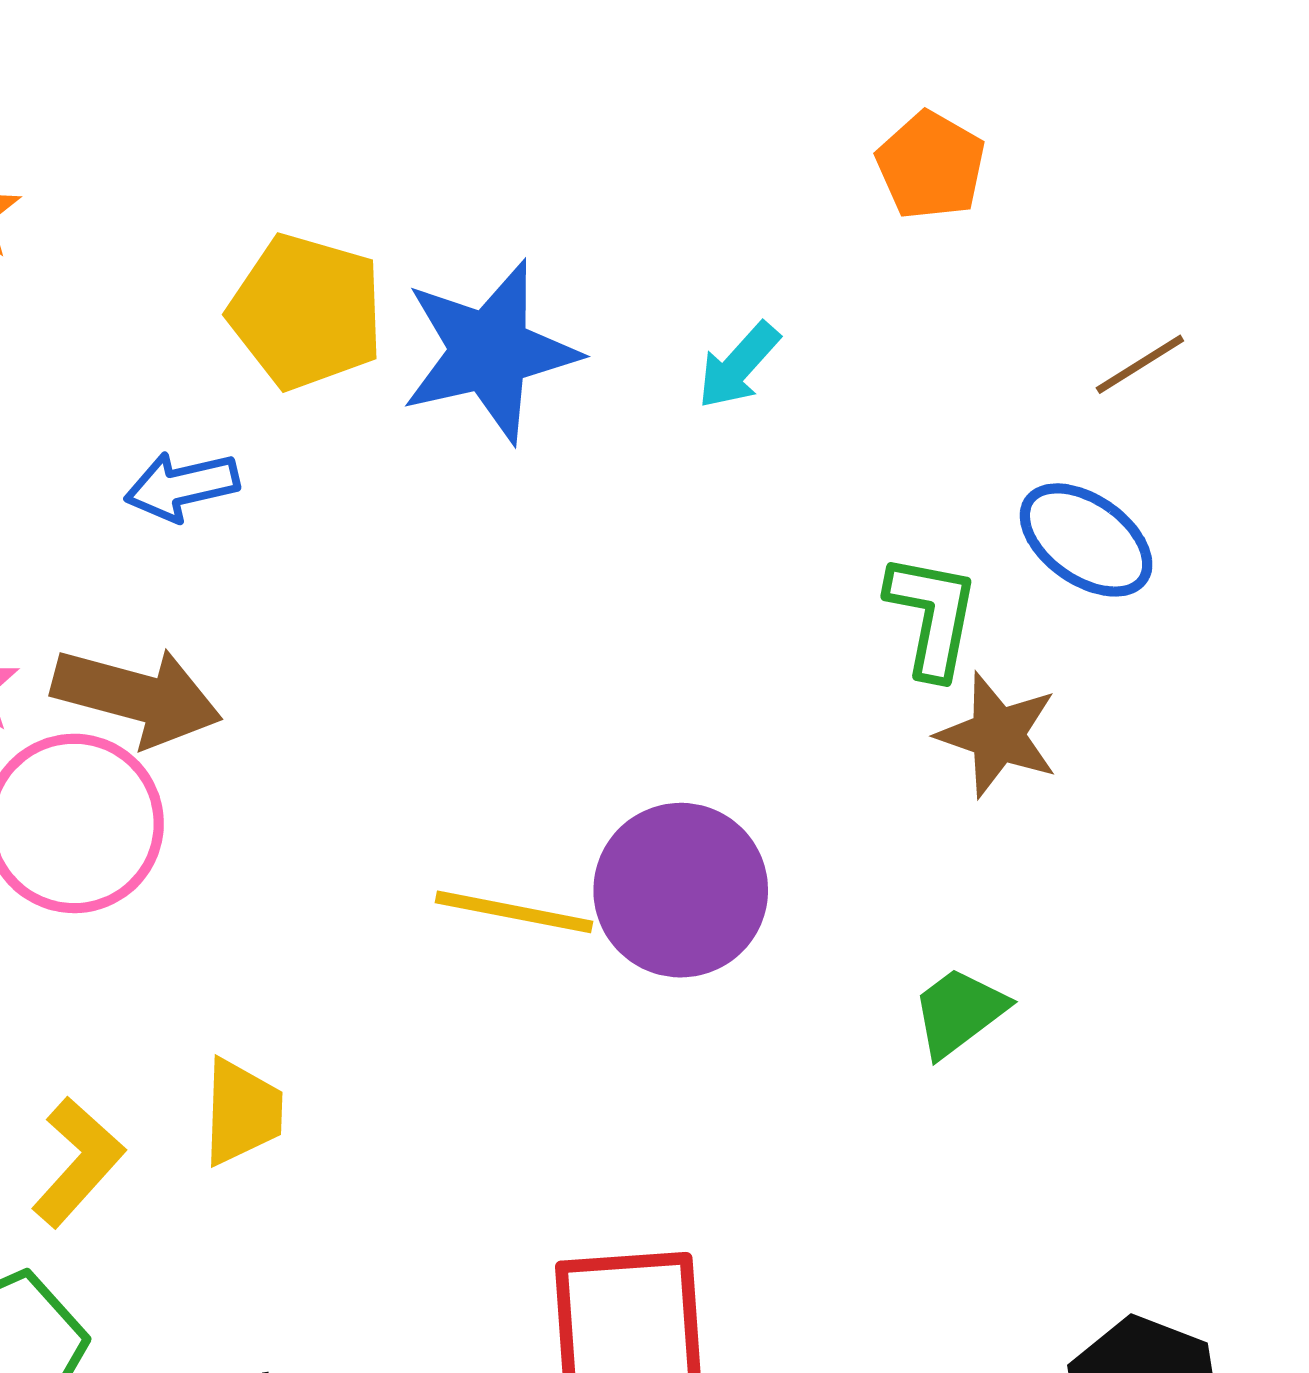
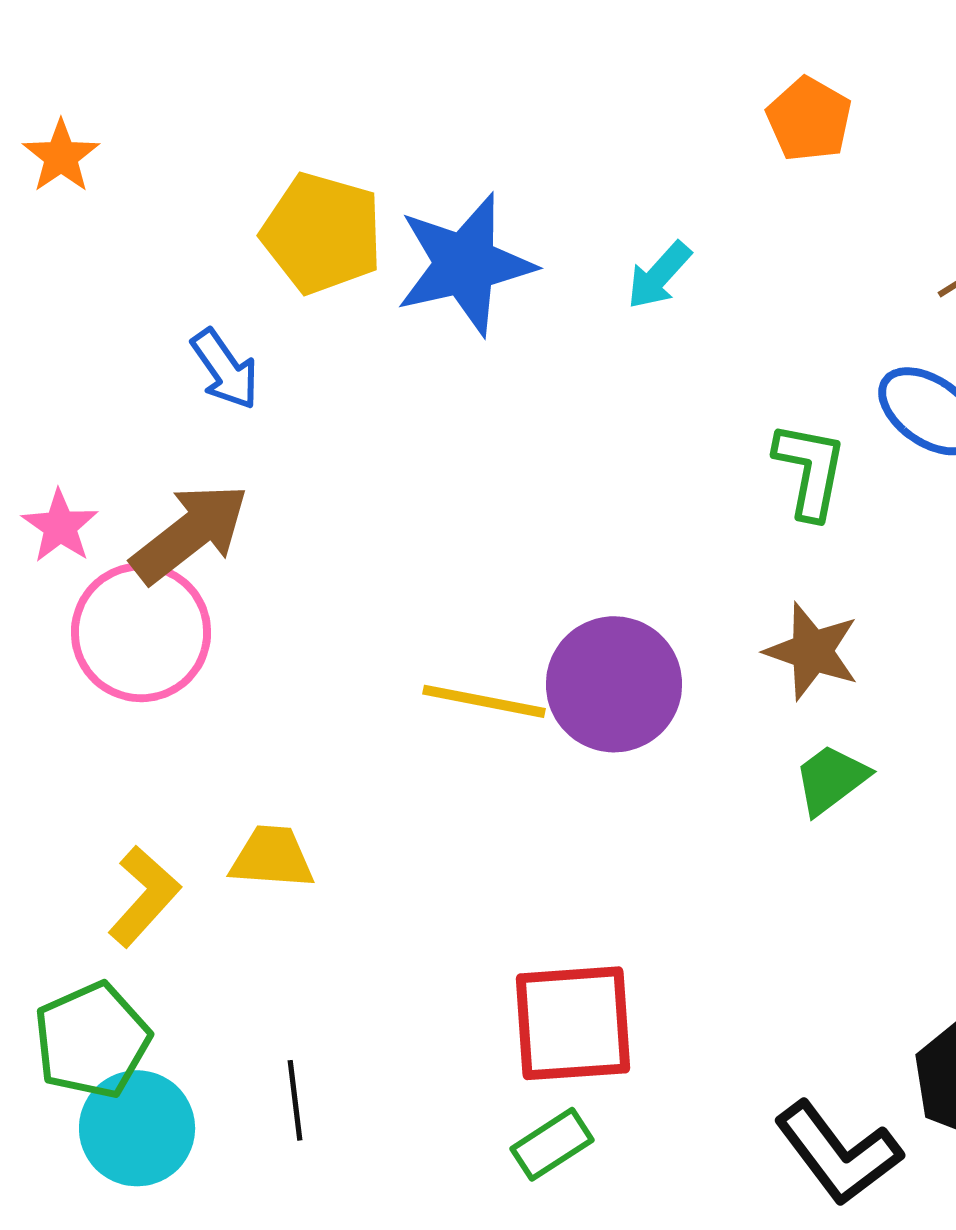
blue arrow: (182, 486) -> (225, 369), turned -112
brown arrow: (137, 696) -> (190, 533), turned -53
brown star: (998, 735) -> (812, 651), moved
yellow trapezoid: (242, 1112) -> (272, 857), turned -88

